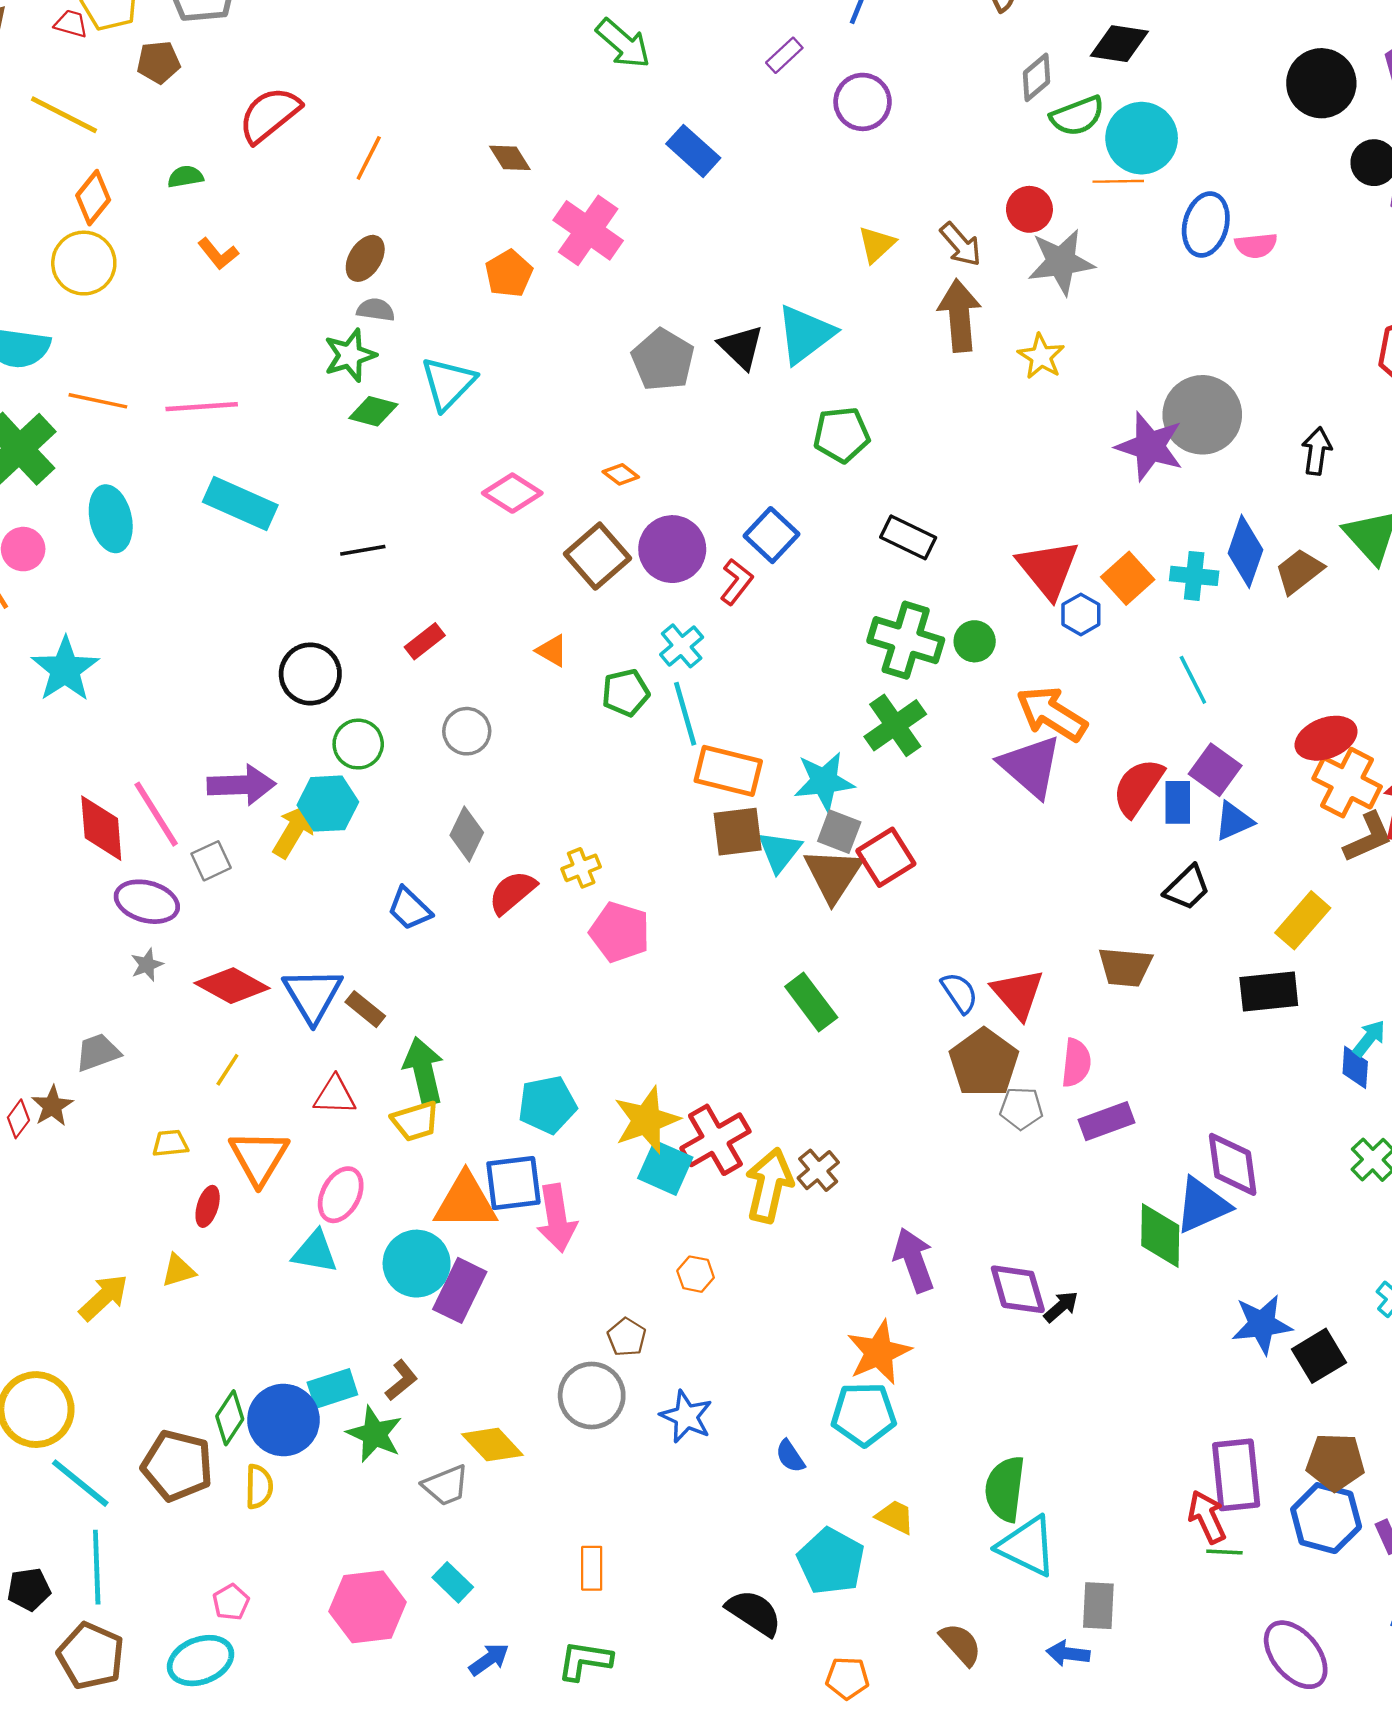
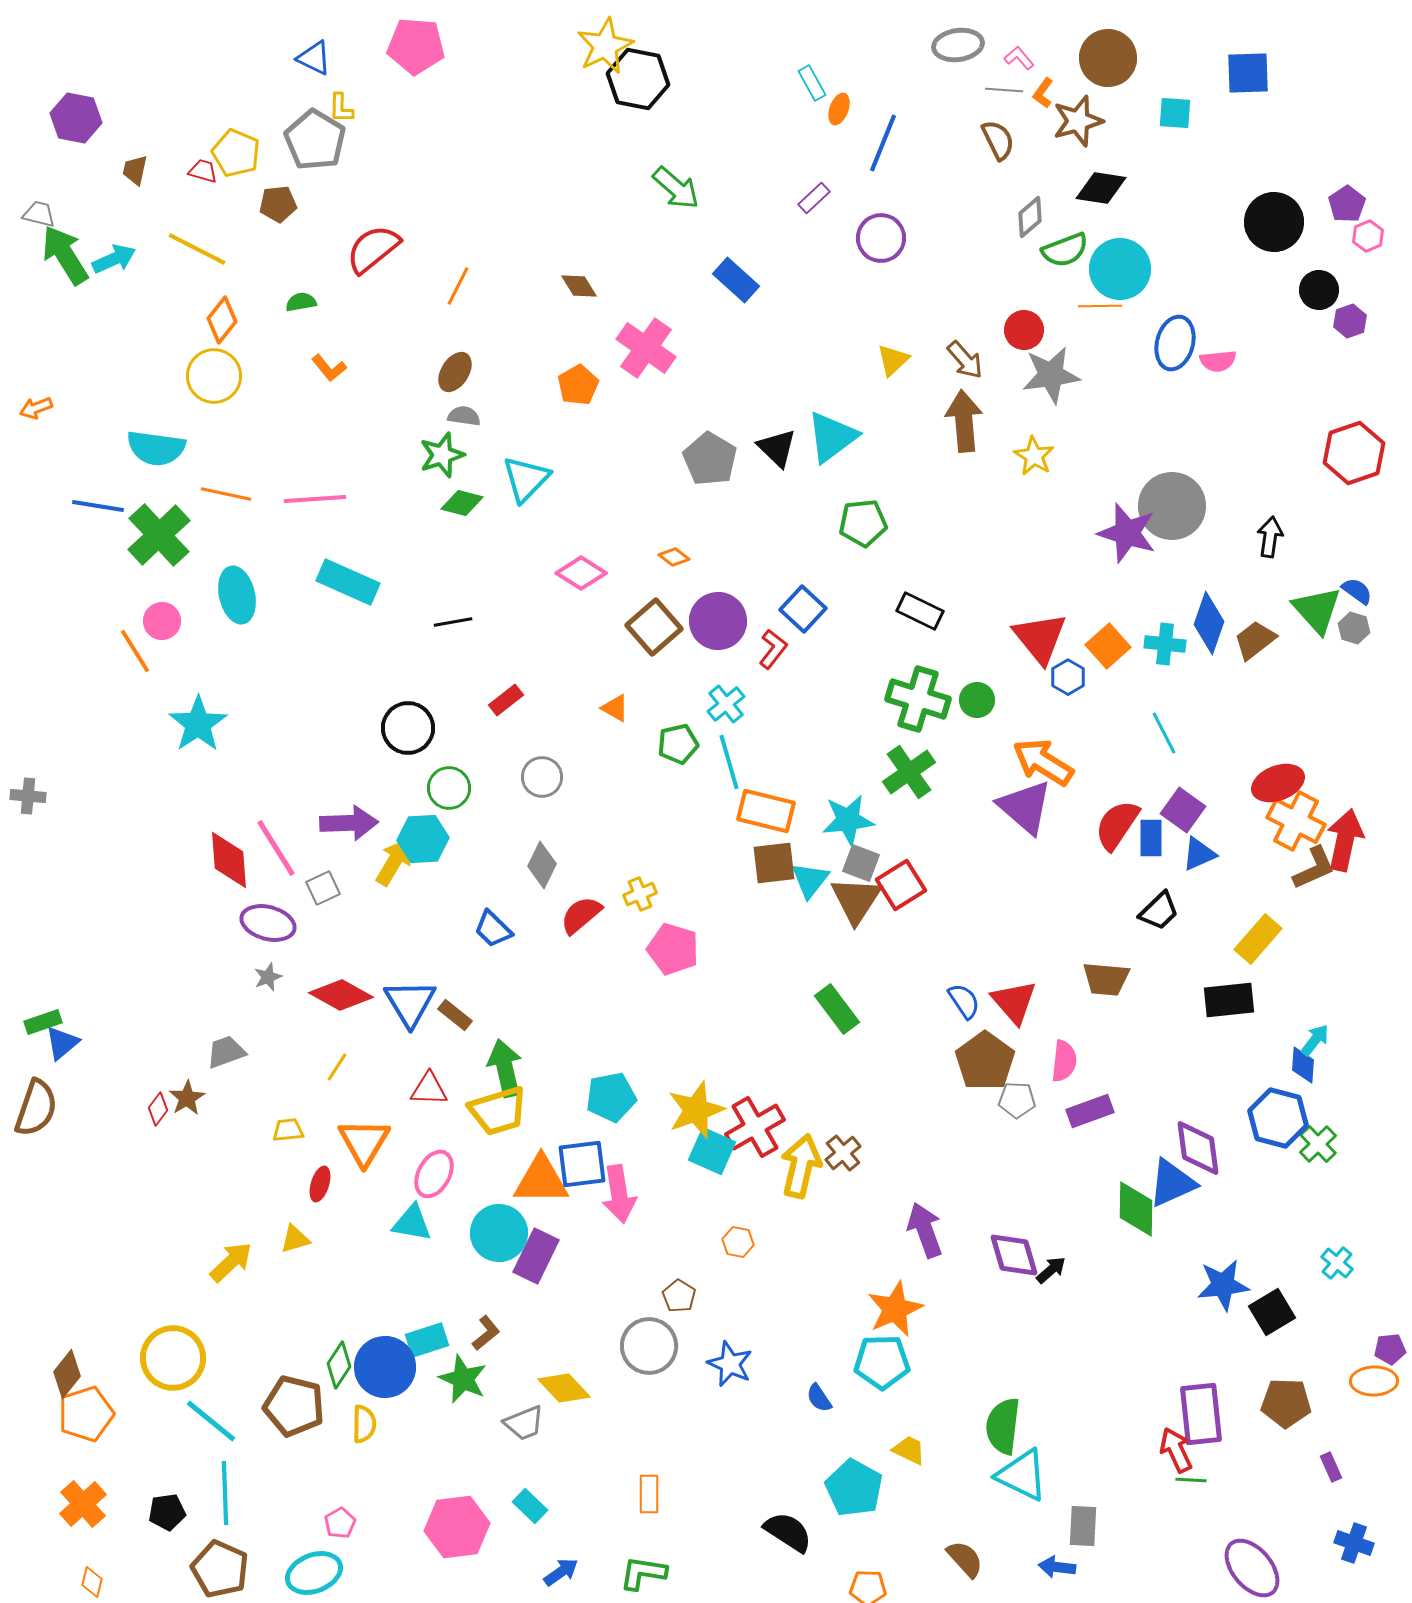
yellow trapezoid: (415, 1121) -> (498, 1111), size x1.4
blue hexagon: (1326, 1518) -> (1278, 1118), moved

